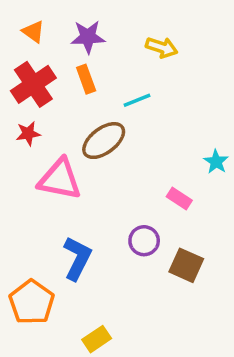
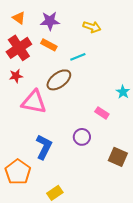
orange rectangle: (86, 79) -> (49, 45), turned -42
brown square: (186, 265) -> (118, 157), moved

